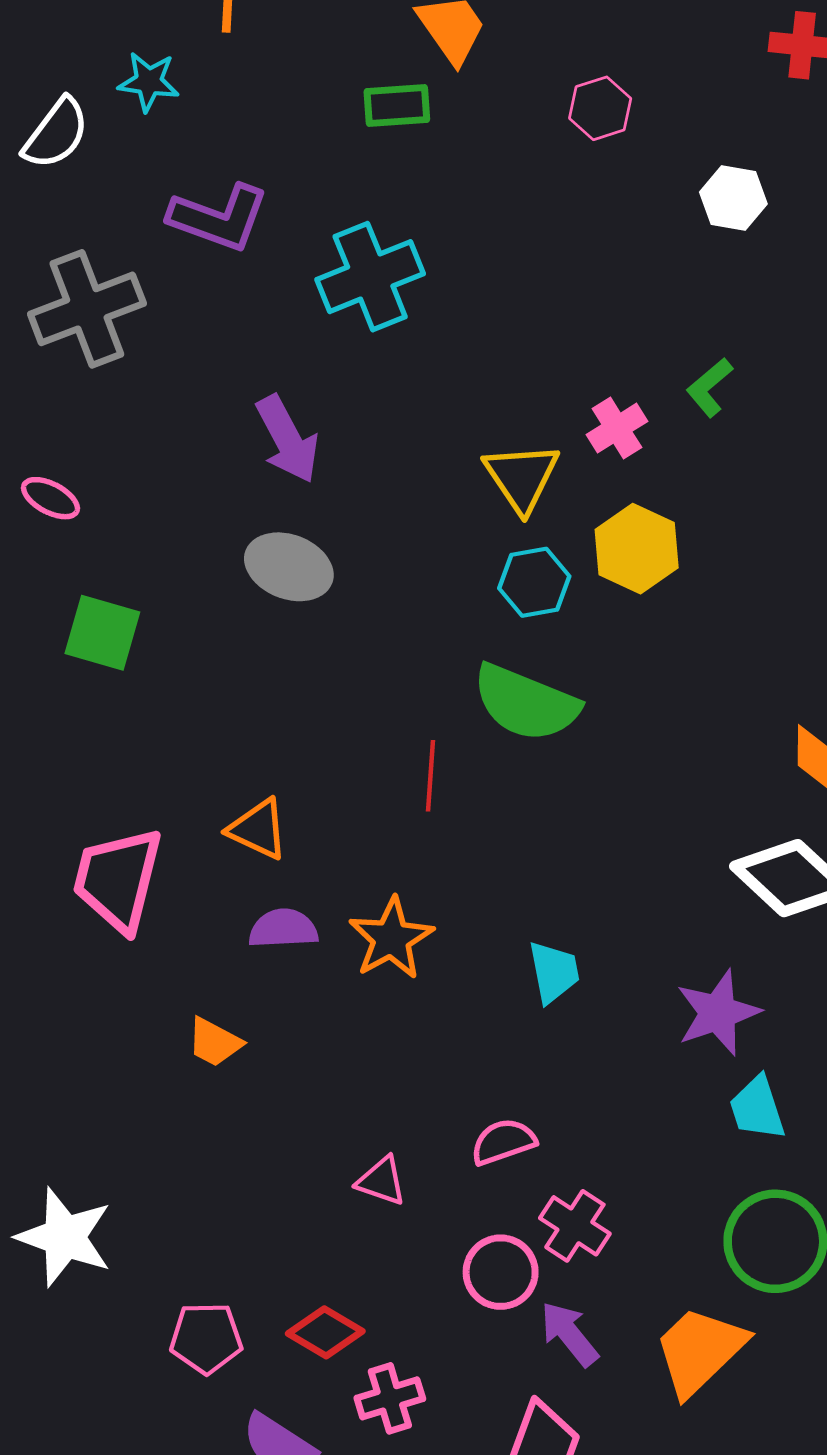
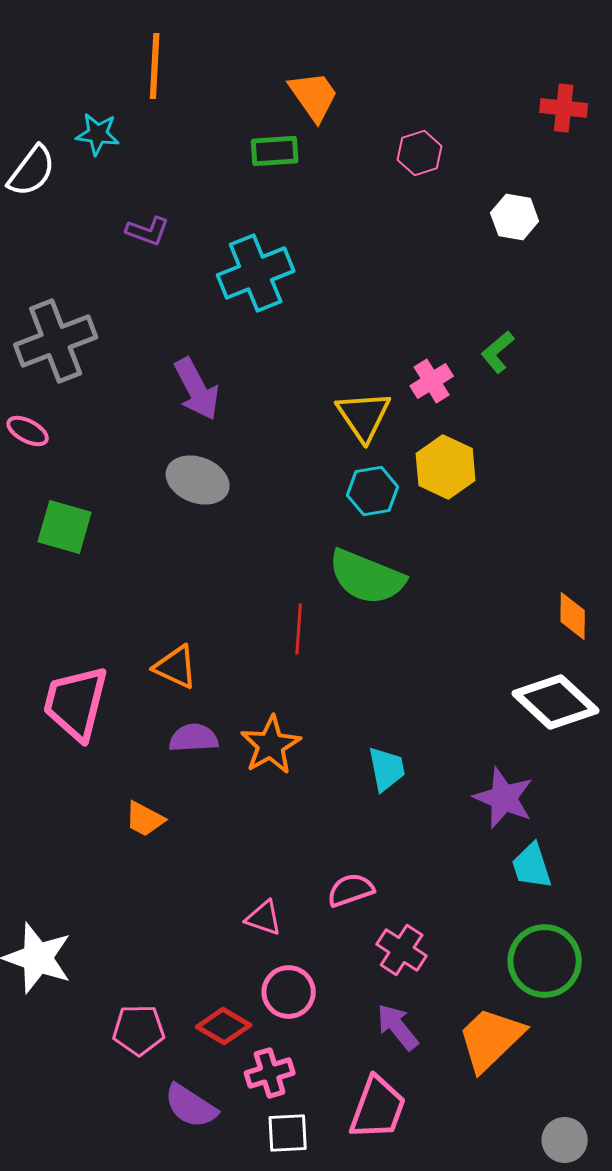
purple L-shape: (219, 218) -> (148, 231), size x0.6
gray cross: (87, 309) -> (56, 341), moved
purple star: (718, 1013) -> (504, 798), turned -30
pink circle: (501, 1272) -> (289, 992), moved

